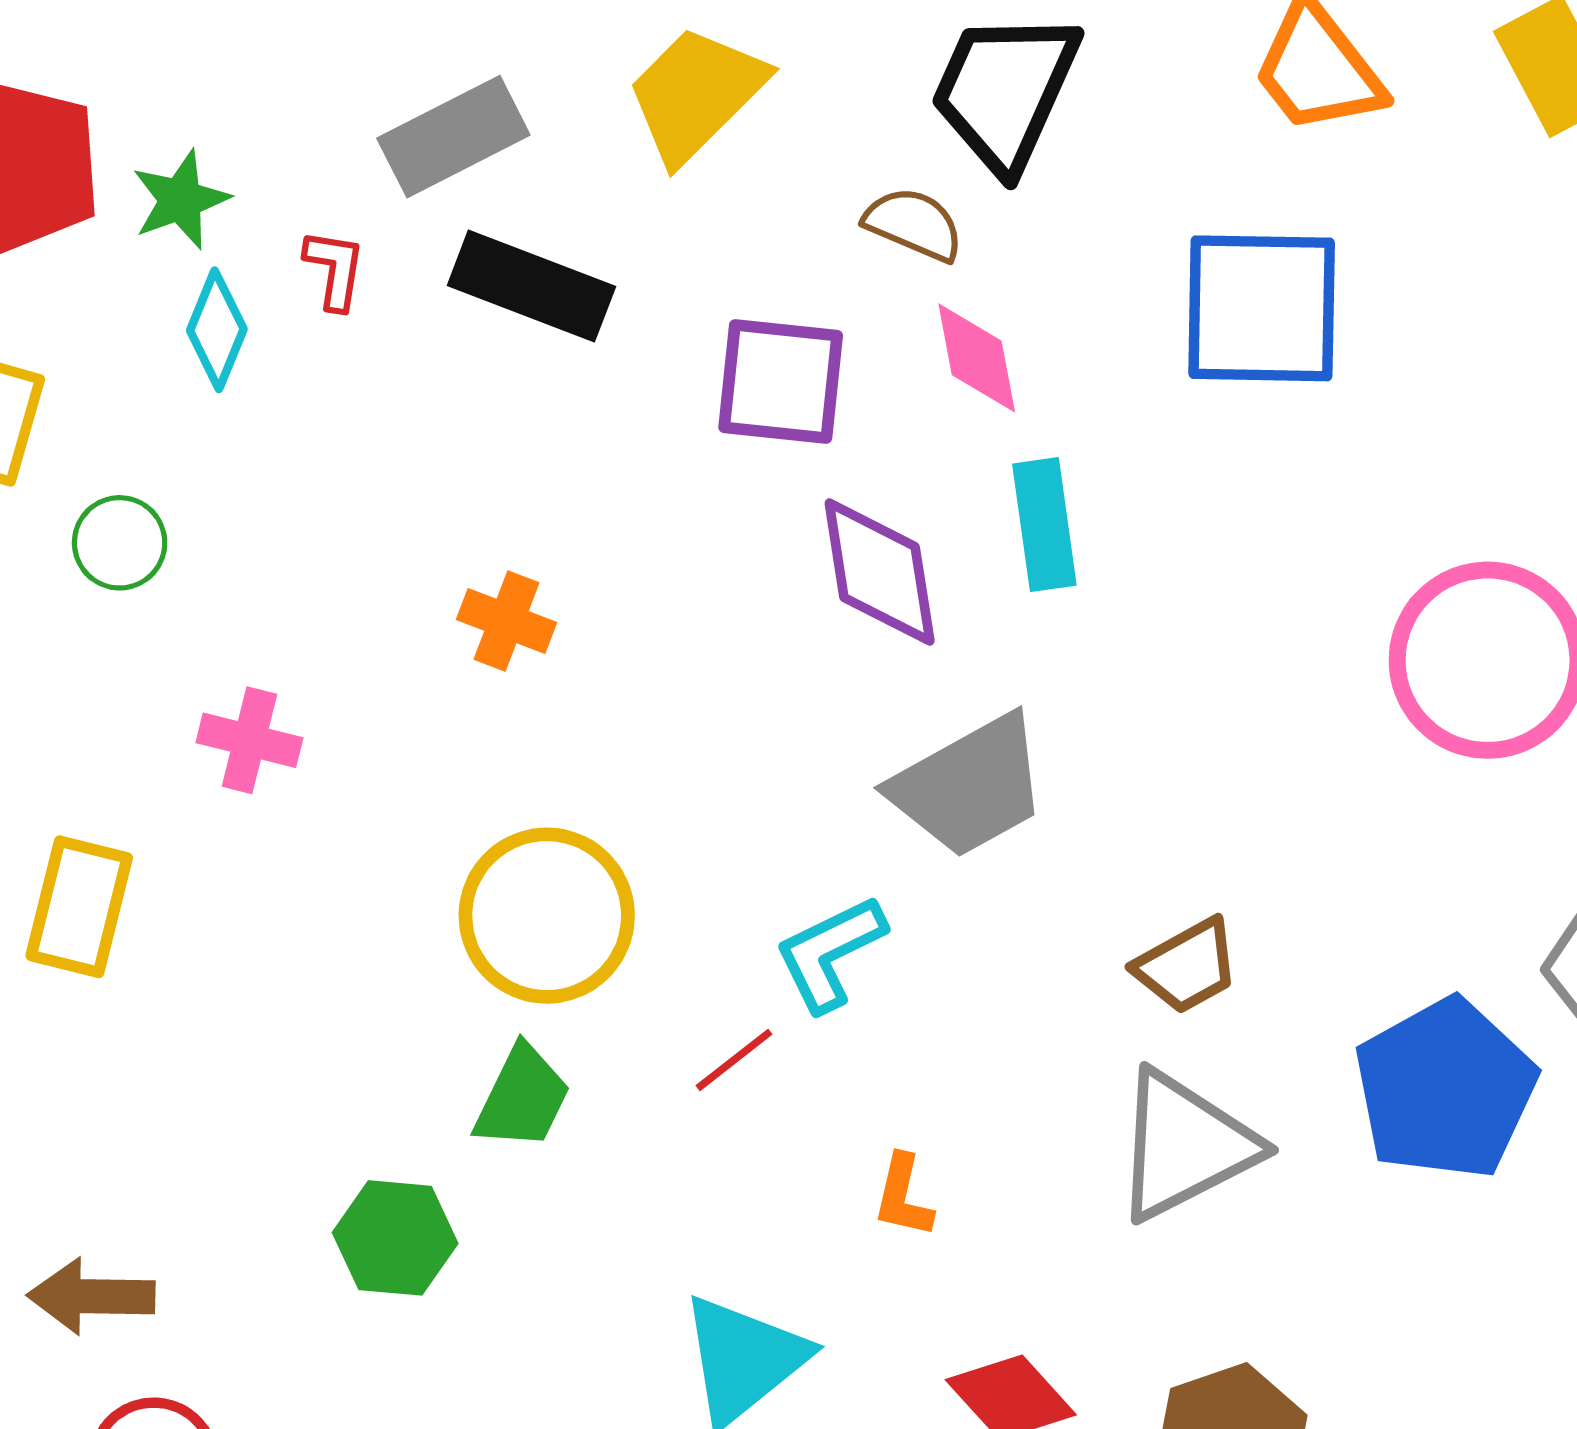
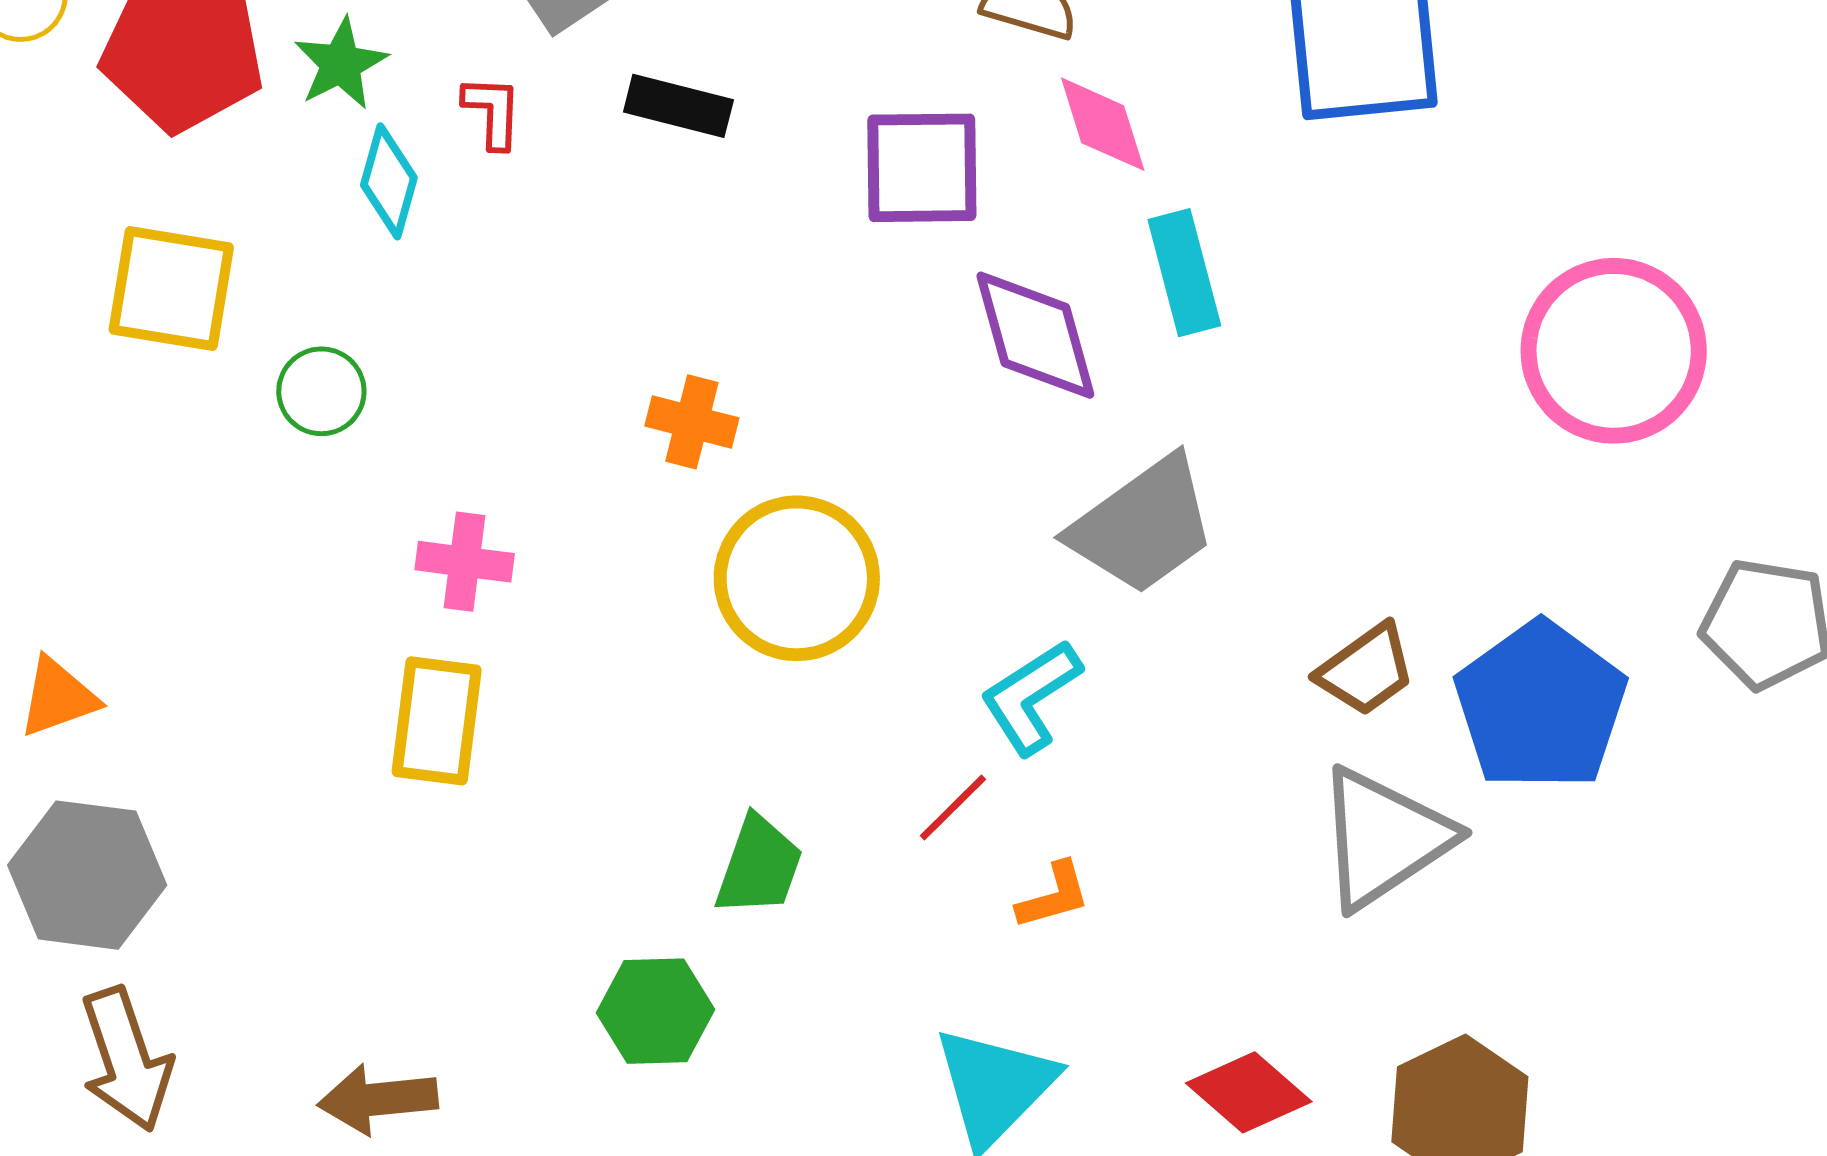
black rectangle: (531, 286) -> (678, 106), size x0.7
yellow rectangle: (79, 907) -> (437, 721), moved
yellow circle: (547, 916) -> (797, 578), moved
blue pentagon: (1445, 1089) -> (1541, 706), moved
orange L-shape: (903, 1196) -> (1054, 896), moved, turned -112

